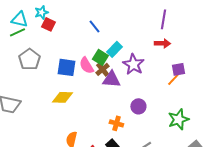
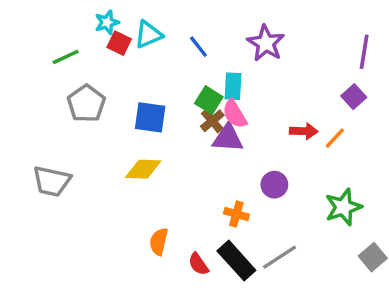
cyan triangle: (19, 19) -> (148, 35), moved, turned -36
purple line: (163, 19) -> (364, 52), moved
red arrow: (162, 43) -> (304, 131), moved
cyan rectangle: (114, 49) -> (233, 86), turned -42
purple star: (133, 64) -> (266, 43), moved
pink semicircle: (86, 65) -> (235, 114), moved
purple square: (178, 69) -> (354, 97), moved, turned -32

